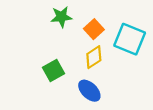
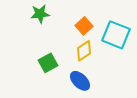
green star: (61, 17) -> (40, 14), moved

